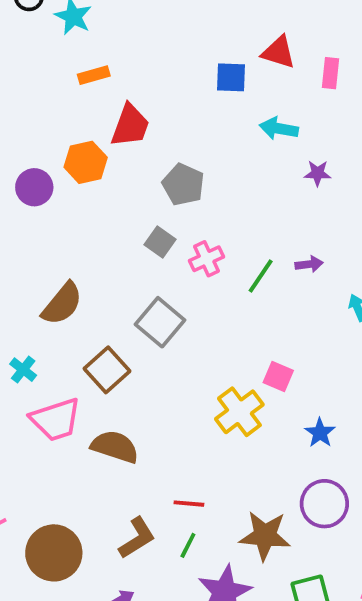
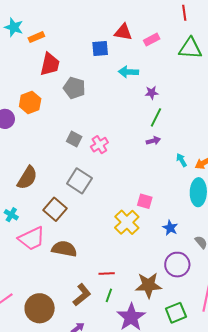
pink rectangle: (330, 73) -> (152, 40), turned 63
orange rectangle: (94, 75) -> (36, 37), moved
red trapezoid: (130, 125) -> (50, 64), moved
gray pentagon: (183, 185) -> (74, 88), moved
green line: (261, 276) -> (156, 117), moved

